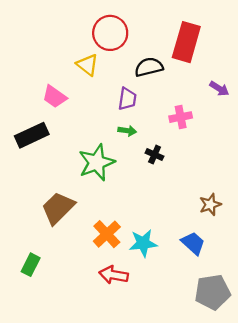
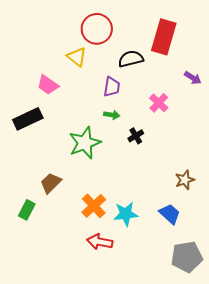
pink cross: (181, 117) -> (159, 103), turned -36
black cross: (155, 155) -> (136, 136), turned 35
brown trapezoid: (58, 208) -> (51, 183), size x0.7
green rectangle: (31, 265) -> (27, 210), moved

